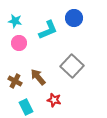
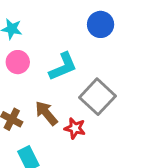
cyan L-shape: (48, 30) -> (63, 67), moved
red star: (54, 100) -> (75, 128), moved

